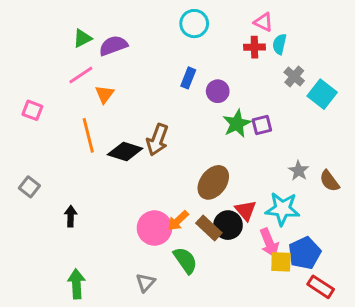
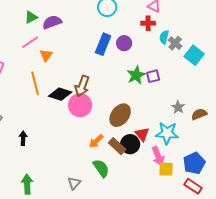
cyan semicircle: (279, 44) -> (164, 37), moved
blue rectangle: (188, 78) -> (103, 44), size x1.5
purple circle: (218, 91) -> (124, 43), moved
brown semicircle: (329, 181) -> (199, 114), turned 105
pink circle: (154, 228) -> (80, 105), moved
blue pentagon: (304, 253) -> (194, 163), moved

